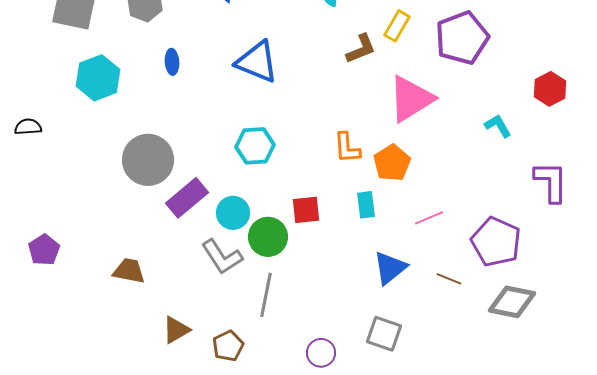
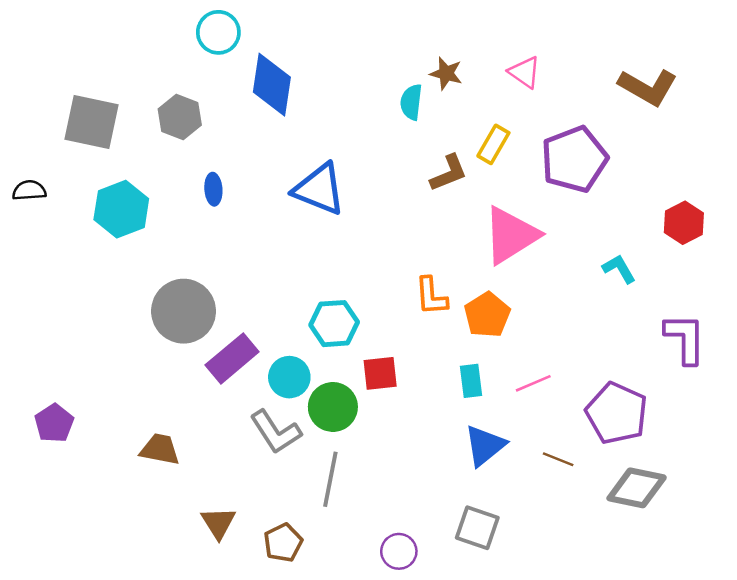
black semicircle: (28, 127) -> (29, 190), moved
cyan hexagon: (255, 146) -> (334, 324), moved
cyan rectangle: (366, 205) -> (471, 381), moved
brown triangle: (176, 330) -> (218, 523), turned -32

